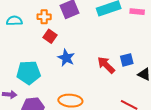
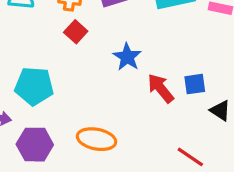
blue star: (66, 58) -> (127, 57), moved

